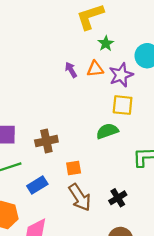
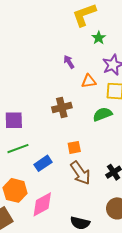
orange triangle: (95, 69) -> (89, 81), moved
brown cross: (46, 141) -> (62, 107), moved

